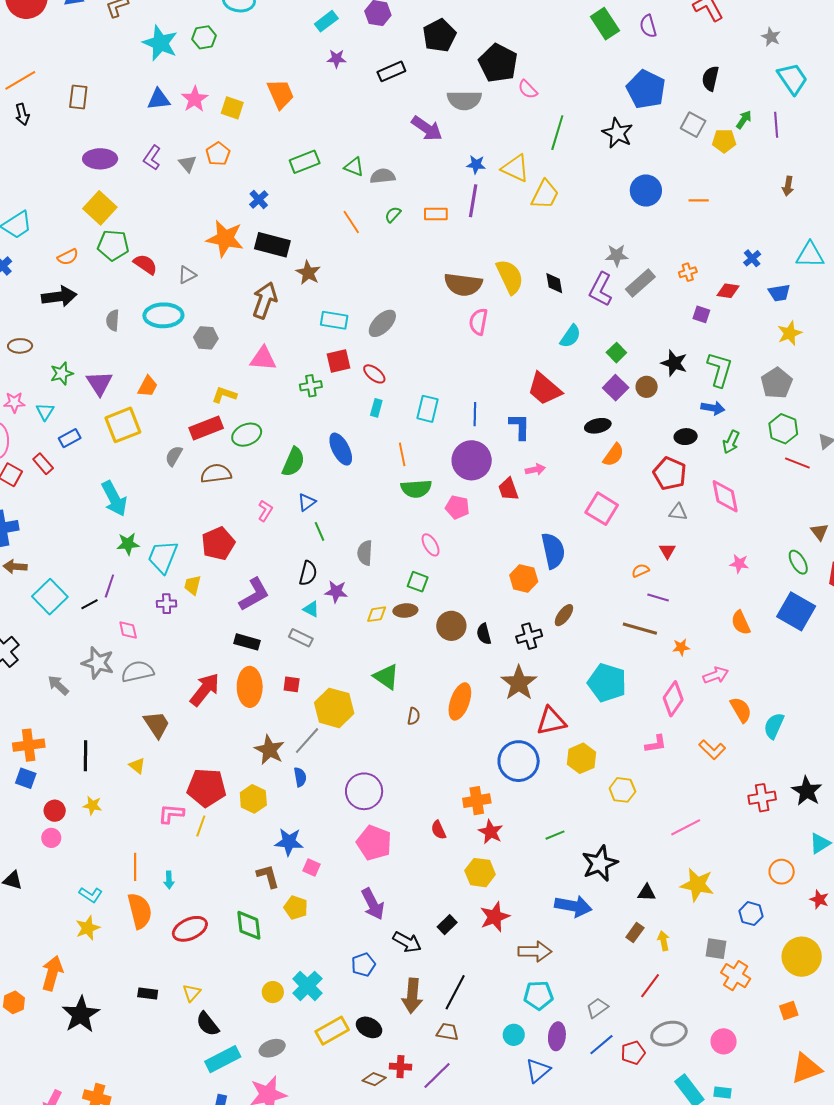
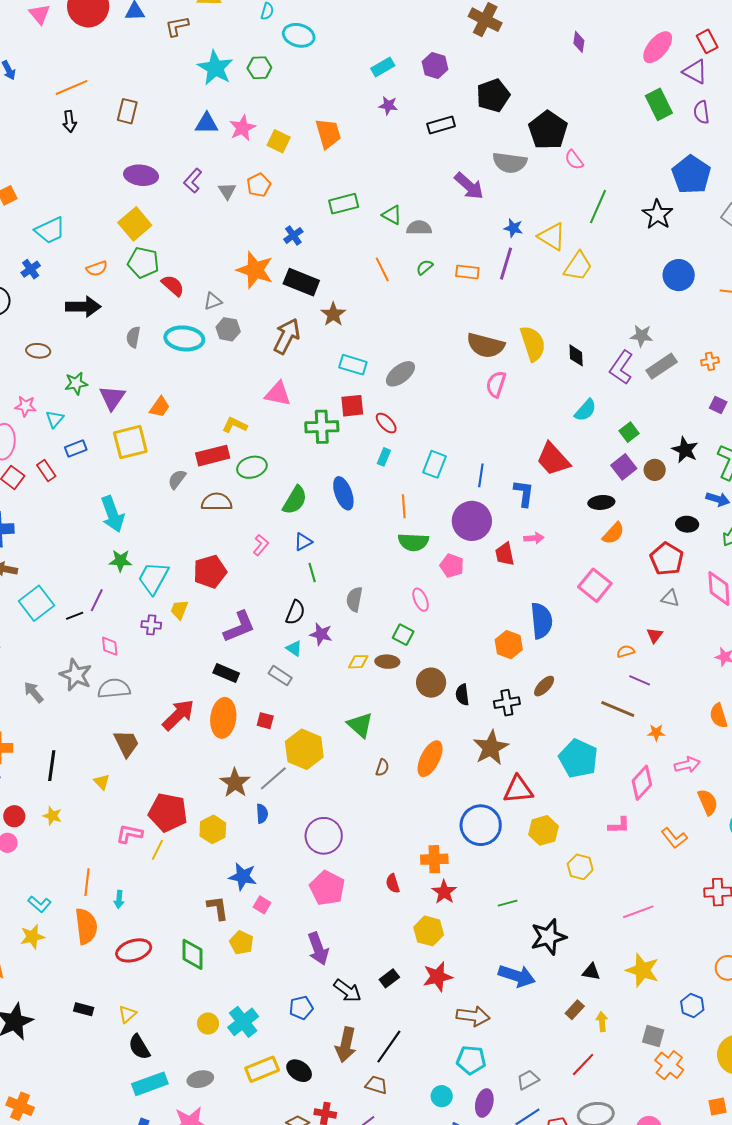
gray hexagon: (206, 338) -> (228, 329), moved
green cross: (311, 386) -> (322, 427), size x1.5

